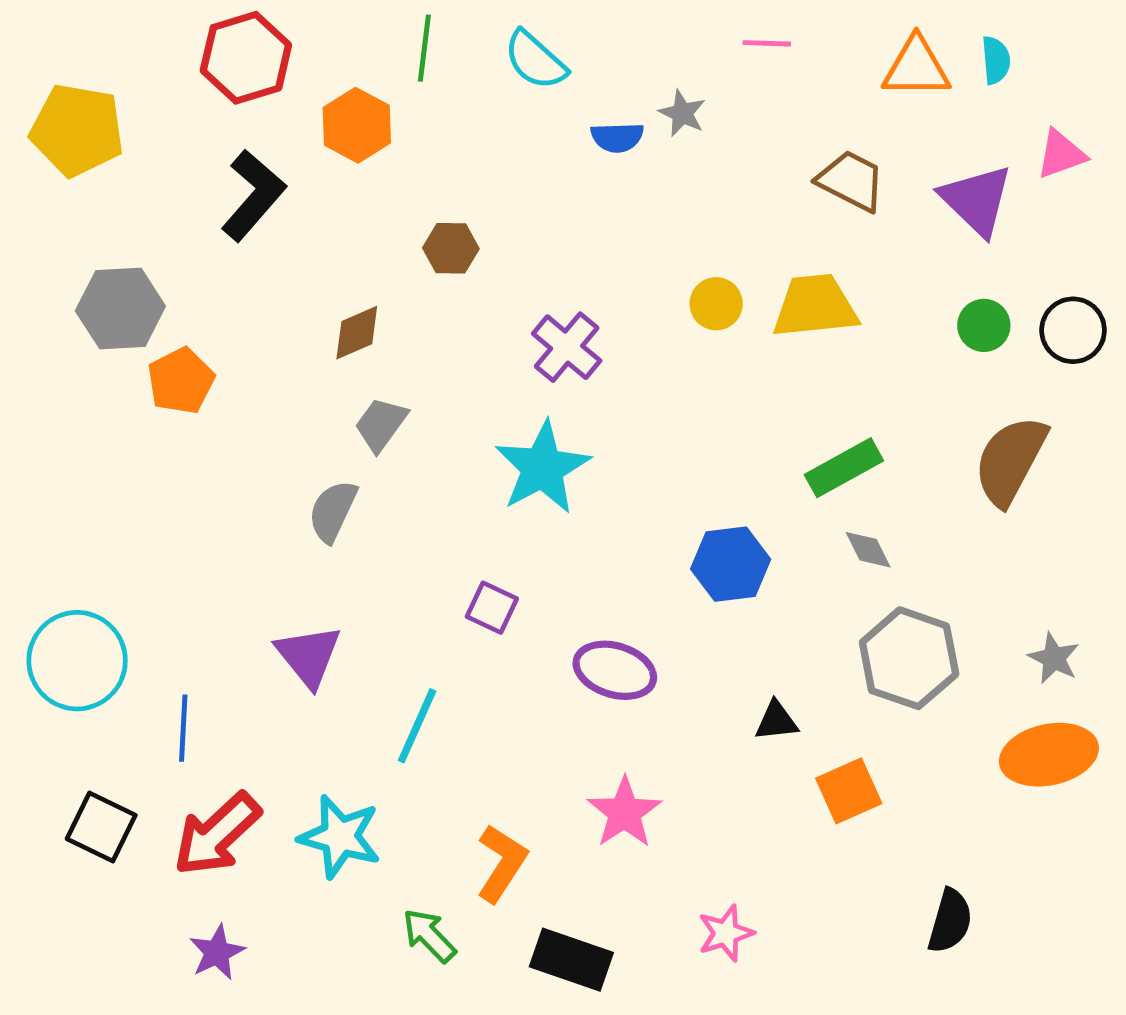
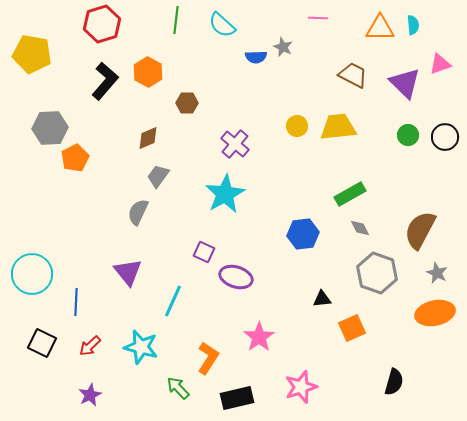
orange hexagon: (357, 125) -> (148, 72), moved
brown semicircle: (1010, 460) -> (420, 230), moved
purple ellipse: (615, 670) -> (236, 277), moved
red arrow: (217, 834) -> (90, 346), size x0.6
pink star: (726, 933) -> (301, 387), size x1.4
black rectangle: (571, 960) -> (237, 398), turned -32

